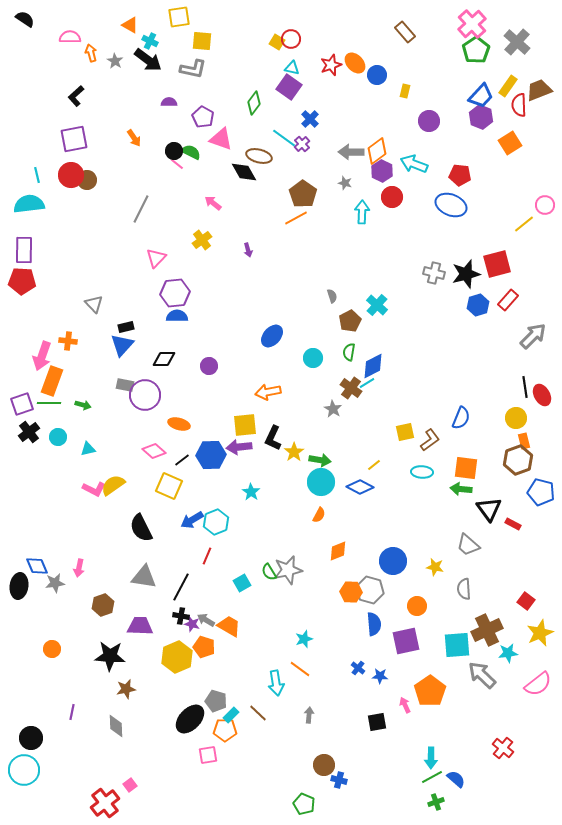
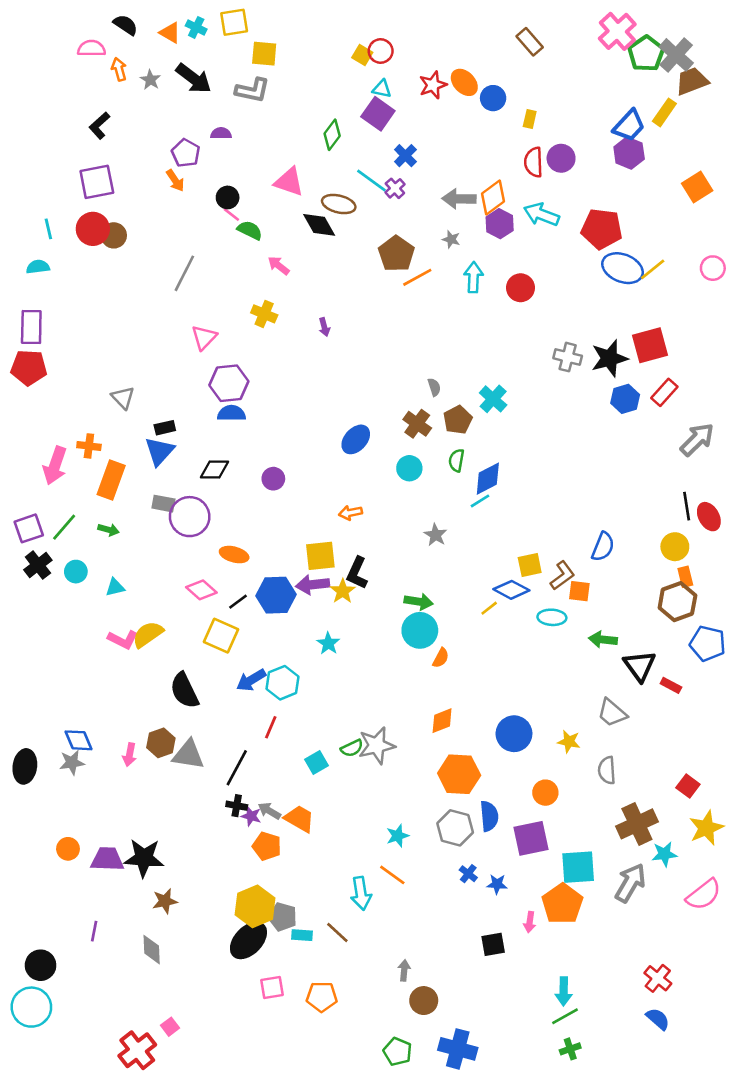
black semicircle: (25, 19) -> (126, 25), moved
cyan cross: (150, 41) -> (196, 27), moved
green pentagon: (476, 50) -> (646, 54), moved
brown trapezoid: (539, 90) -> (692, 81), moved
red semicircle: (519, 105) -> (534, 162), moved
purple pentagon: (203, 117) -> (186, 153), moved
orange square: (510, 143) -> (697, 187), moved
green semicircle: (191, 152) -> (250, 230), moved
red pentagon: (460, 175) -> (602, 229), size x1.4
red circle: (392, 197) -> (521, 288), moved
cyan semicircle: (29, 204) -> (38, 267), size x0.6
blue ellipse: (451, 205) -> (623, 268), moved
orange line: (296, 218) -> (417, 277), moved
yellow line: (524, 224) -> (653, 269), moved
yellow cross: (202, 240) -> (264, 314), turned -30
orange rectangle: (52, 381) -> (111, 480), moved
brown cross: (351, 388) -> (417, 424), moved
orange arrow: (268, 392) -> (350, 513), size x0.7
green line: (49, 403) -> (64, 527), turned -50
yellow star: (294, 452) -> (343, 591), moved
orange square: (466, 468) -> (579, 591), moved, size x0.7
blue diamond: (360, 487) -> (511, 590), moved
orange semicircle: (319, 515) -> (441, 658), moved
blue diamond: (37, 566) -> (78, 740), moved
pink arrow: (79, 568) -> (129, 755), moved
green semicircle: (269, 572) -> (352, 748), turned -84
gray hexagon: (370, 590) -> (455, 828), moved
orange hexagon: (351, 592) -> (459, 774), size x1.4
brown hexagon: (103, 605) -> (161, 743), moved
purple trapezoid: (140, 626) -> (107, 859), moved
cyan square: (457, 645) -> (578, 867), moved
yellow hexagon: (177, 657) -> (255, 906), moved
gray arrow: (482, 675) -> (630, 883), turned 76
pink arrow: (405, 705) -> (530, 922), turned -147
cyan rectangle: (231, 715) -> (302, 935), turned 49
gray arrow: (309, 715) -> (404, 970), moved
orange pentagon: (225, 730) -> (322, 997), moved
blue semicircle: (456, 779) -> (658, 1019), moved
blue cross: (339, 780) -> (458, 1049), moved, size x1.8

